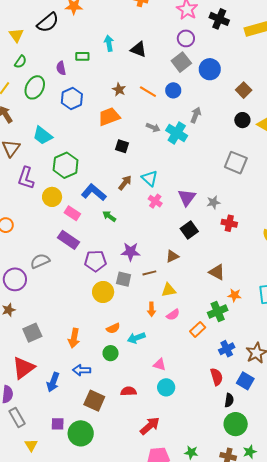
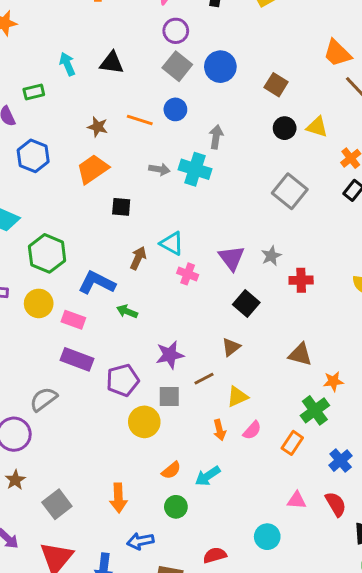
gray square: (236, 163) -> (290, 191), turned 30
pink triangle: (160, 365) -> (297, 500), moved

